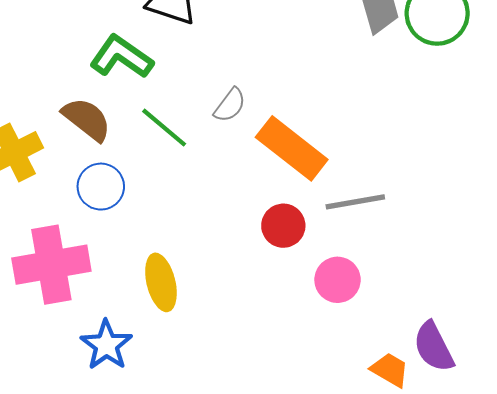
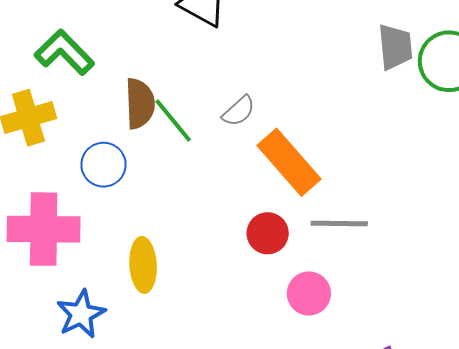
green L-shape: (121, 57) -> (64, 52), moved
brown semicircle: (87, 119) -> (140, 103), moved, turned 39

